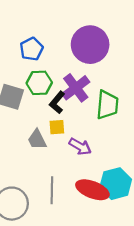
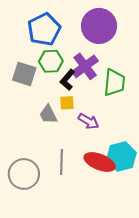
blue pentagon: (31, 49) -> (44, 29), size x1.5

